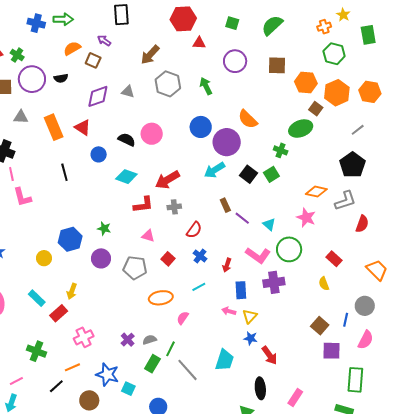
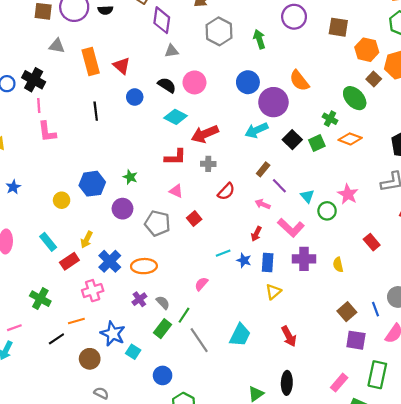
gray triangle: (128, 92) -> (172, 51), moved, turned -32
purple diamond: (98, 96) -> (162, 20), moved, turned -70
green ellipse: (301, 129) -> (355, 98), turned 60
cyan diamond: (126, 177) -> (176, 117), moved
orange diamond: (316, 192) -> (350, 139), moved
brown rectangle: (225, 205) -> (263, 169), turned 56
green circle: (289, 249) -> (327, 211), moved, size x0.7
blue cross: (200, 256) -> (110, 261), moved, size x1.5
yellow semicircle: (324, 284) -> (338, 265), moved
orange ellipse: (161, 298) -> (144, 266), moved
pink arrow: (229, 311) -> (263, 204), moved
blue line: (346, 320) -> (375, 309), turned -40
blue star: (251, 338) -> (244, 260), moved
gray semicircle: (150, 340) -> (163, 302), turned 56
black ellipse: (260, 388) -> (287, 383), moved
pink rectangle: (295, 397) -> (339, 383), moved

